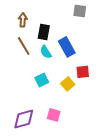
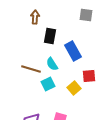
brown arrow: (23, 20) -> (35, 17), moved
brown line: (24, 46) -> (31, 69), moved, turned -42
cyan semicircle: (46, 52) -> (52, 64), moved

